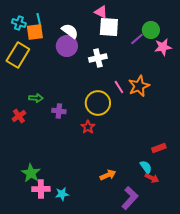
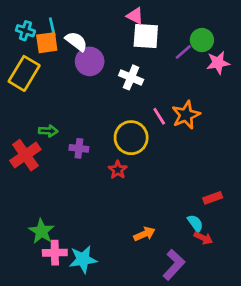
white semicircle: (70, 31) -> (76, 41), moved
white cross: (98, 58) -> (131, 77), turned 36
red cross: (19, 116) -> (25, 155), size x1.6
cyan star: (62, 194) -> (83, 259), size x1.5

